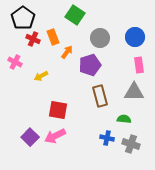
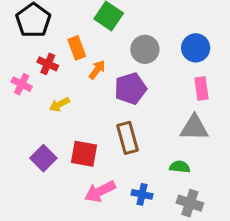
red cross: (33, 39) -> (48, 64), moved
brown rectangle: (100, 96) -> (128, 138), moved
pink arrow: (55, 136) -> (100, 191), moved
purple square: (30, 137) -> (43, 158), moved
blue cross: (107, 138) -> (142, 194), moved

